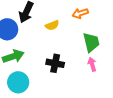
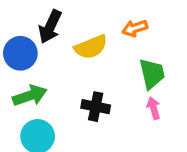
yellow semicircle: (52, 25) -> (91, 47), size x1.5

